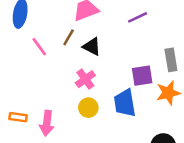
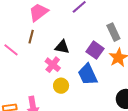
black triangle: (92, 47) -> (62, 47), moved
purple square: (142, 76) -> (95, 50), turned -30

